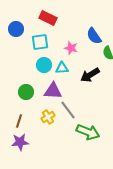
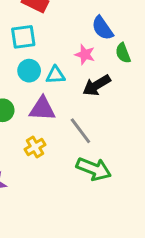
pink star: (71, 48) -> (85, 54), moved
gray line: (68, 110) -> (80, 131), moved

